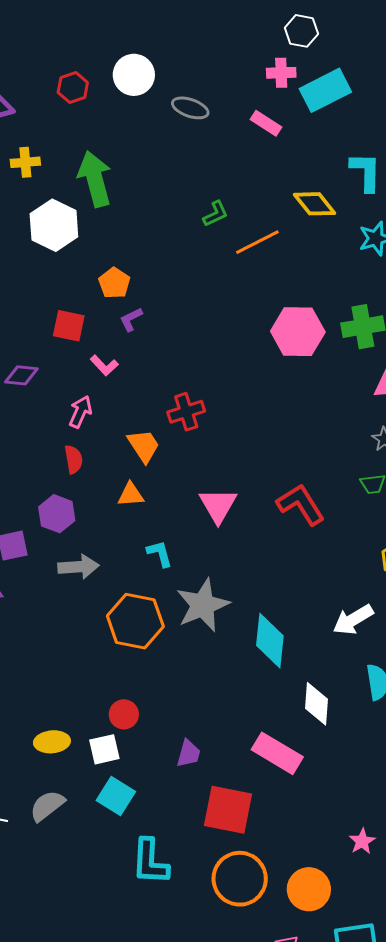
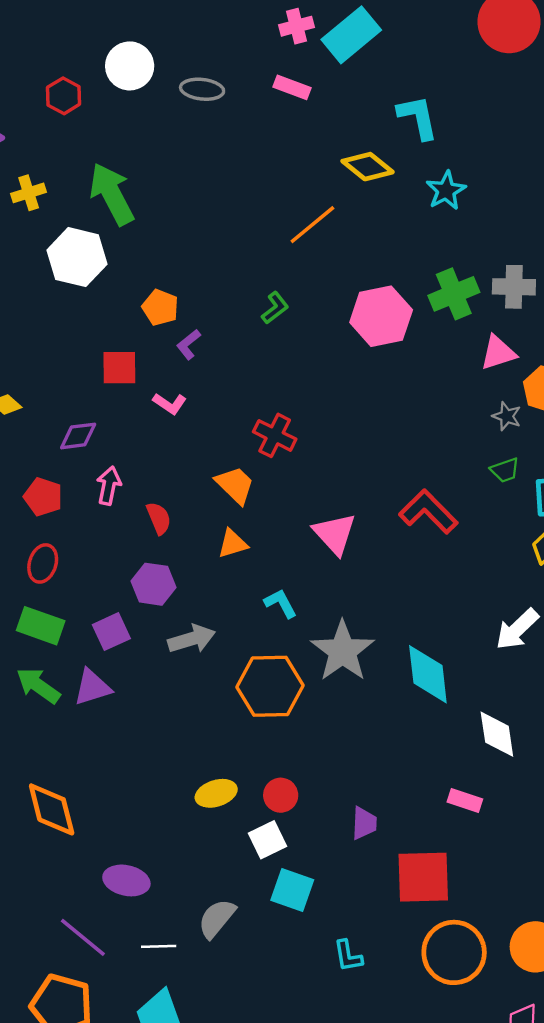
green L-shape: (216, 214) -> (275, 308), moved
pink arrow: (80, 412) -> (109, 486), moved
red cross: (186, 412) -> (275, 435), turned -33
yellow ellipse: (52, 742) -> (216, 793), moved
pink rectangle: (277, 753) -> (465, 801), size x0.6
cyan L-shape: (150, 862) -> (348, 956), size x0.6

